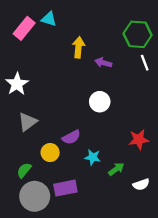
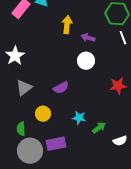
white circle: (100, 102) -> (86, 61), moved
purple semicircle: (71, 137) -> (61, 88), moved
red star: (139, 140) -> (118, 86), moved
green semicircle: (24, 170) -> (21, 129), turned -40

